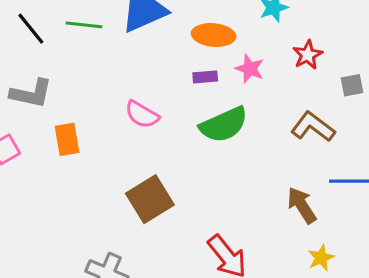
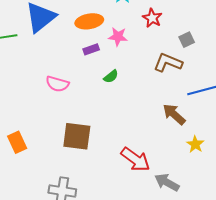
gray square: (352, 85) -> (187, 40), moved
green semicircle: (224, 125) -> (111, 76), size x0.5
orange rectangle: (67, 139) -> (17, 142), moved
brown square: (150, 199) -> (77, 136), turned -36

